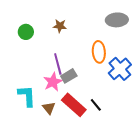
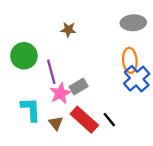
green circle: (26, 32) -> (24, 56), moved, size x1.5
orange ellipse: (99, 52) -> (130, 60), moved
purple line: (58, 64) -> (51, 72), moved

